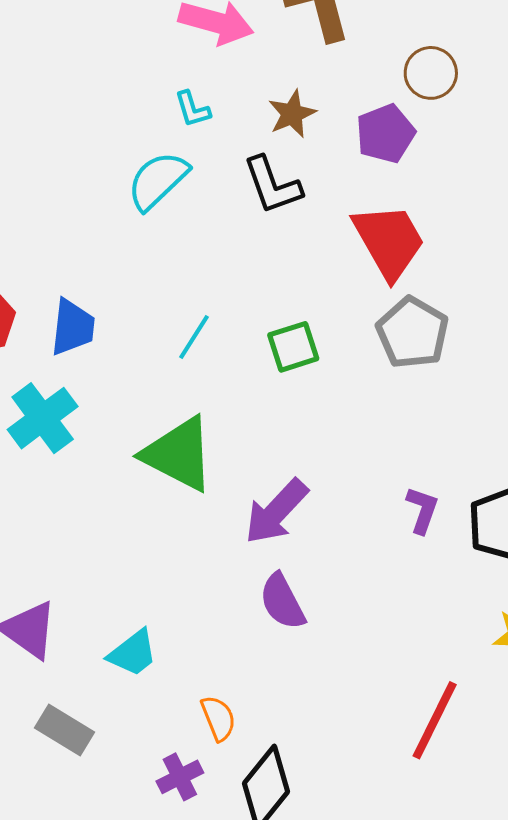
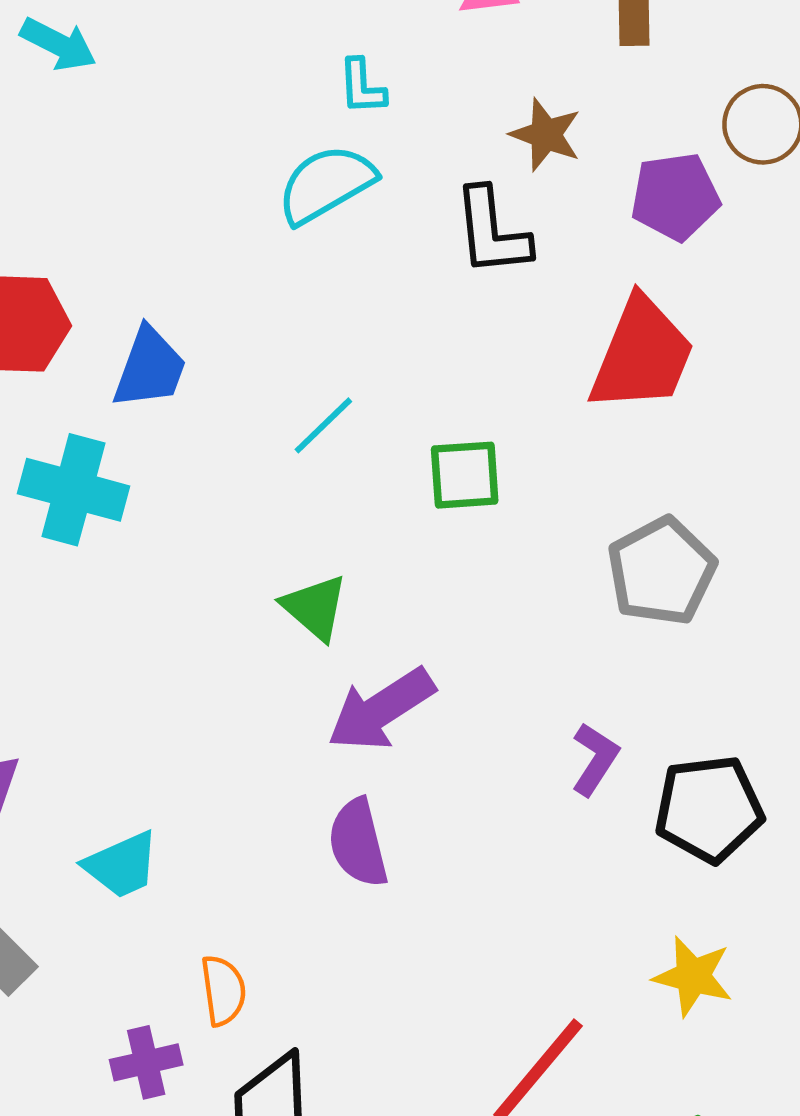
cyan L-shape: (193, 109) -> (362, 87), moved
brown star: (292, 114) -> (546, 135), turned 30
red trapezoid: (389, 241) -> (642, 355), turned 38
gray pentagon: (412, 333) -> (661, 571), moved
cyan cross: (43, 418) -> (73, 490), turned 38
green triangle: (179, 454) -> (315, 607), moved, size x0.6

